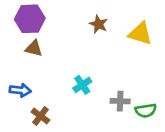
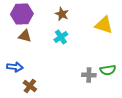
brown star: (99, 24) -> (62, 14), moved
cyan cross: (82, 85) -> (61, 37), moved
green semicircle: (146, 111) -> (108, 70), moved

